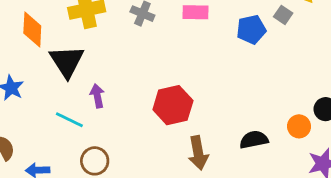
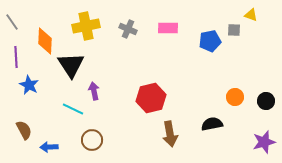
gray square: (283, 15) -> (234, 30), turned -32
orange circle: (299, 126) -> (235, 97), moved

